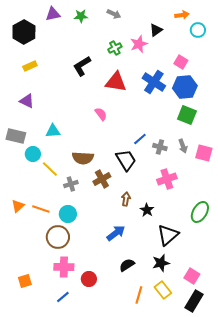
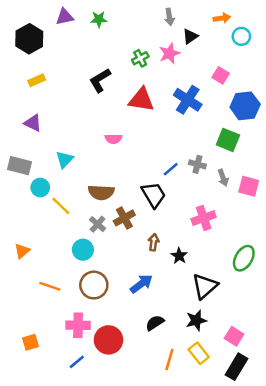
gray arrow: (114, 14) -> (169, 17), moved, turned 56
blue hexagon: (185, 87) -> (245, 106), moved
pink semicircle: (101, 114) -> (113, 139), moved, turned 128
cyan triangle: (53, 131) -> (65, 159), turned -42
gray cross: (160, 147) -> (197, 164), moved
gray cross: (71, 184) -> (98, 224), moved, turned -32
orange line: (41, 209) -> (50, 286), moved
cyan circle: (68, 214) -> (83, 250), moved
brown circle: (58, 237) -> (94, 285), moved
red circle: (89, 279) -> (108, 340), size x1.5

